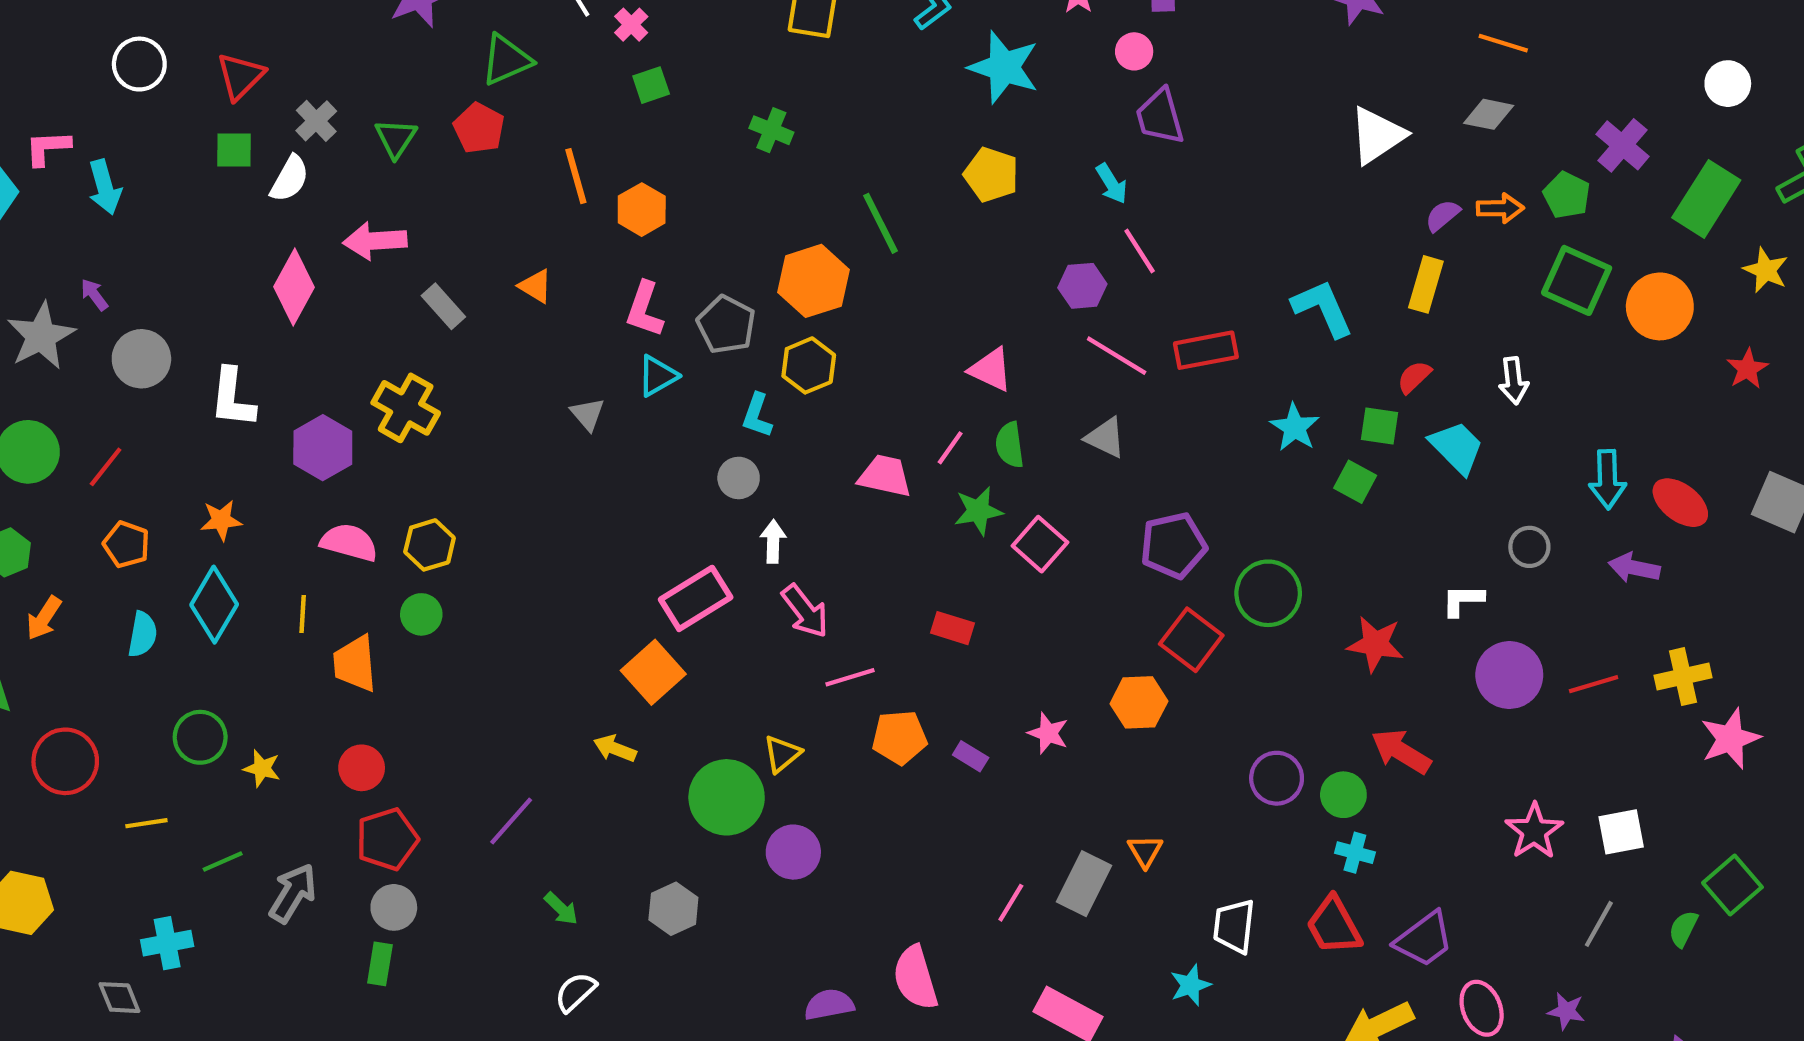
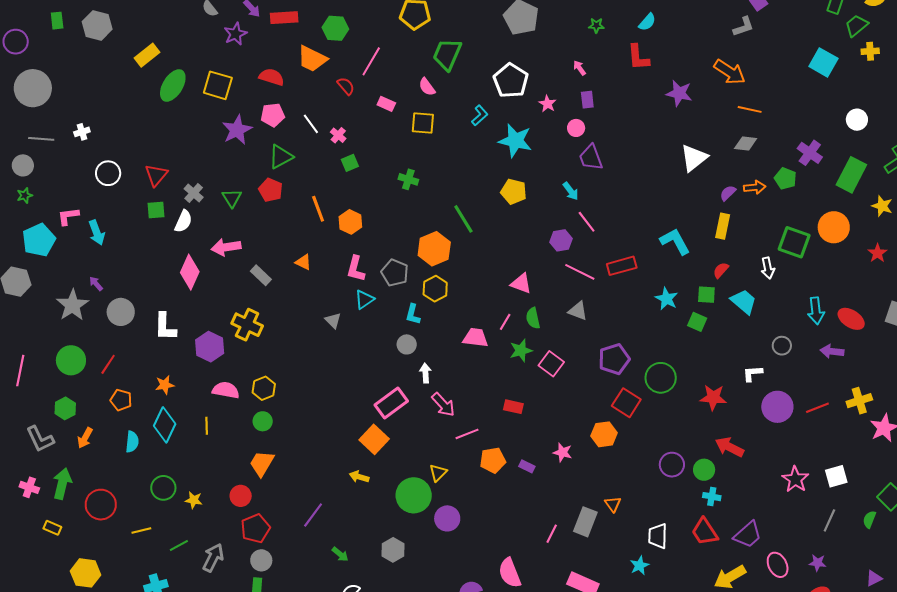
green square: (1577, 280) -> (794, 242), moved
orange trapezoid: (355, 664) -> (262, 463), moved, turned 40

